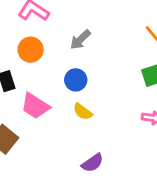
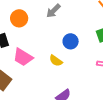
blue circle: (76, 80) -> (71, 41), moved

